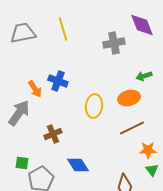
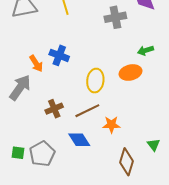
brown line: (132, 128) -> (87, 111), moved
orange star: (148, 150) -> (111, 125), moved
green square: (22, 163) -> (18, 153), moved

